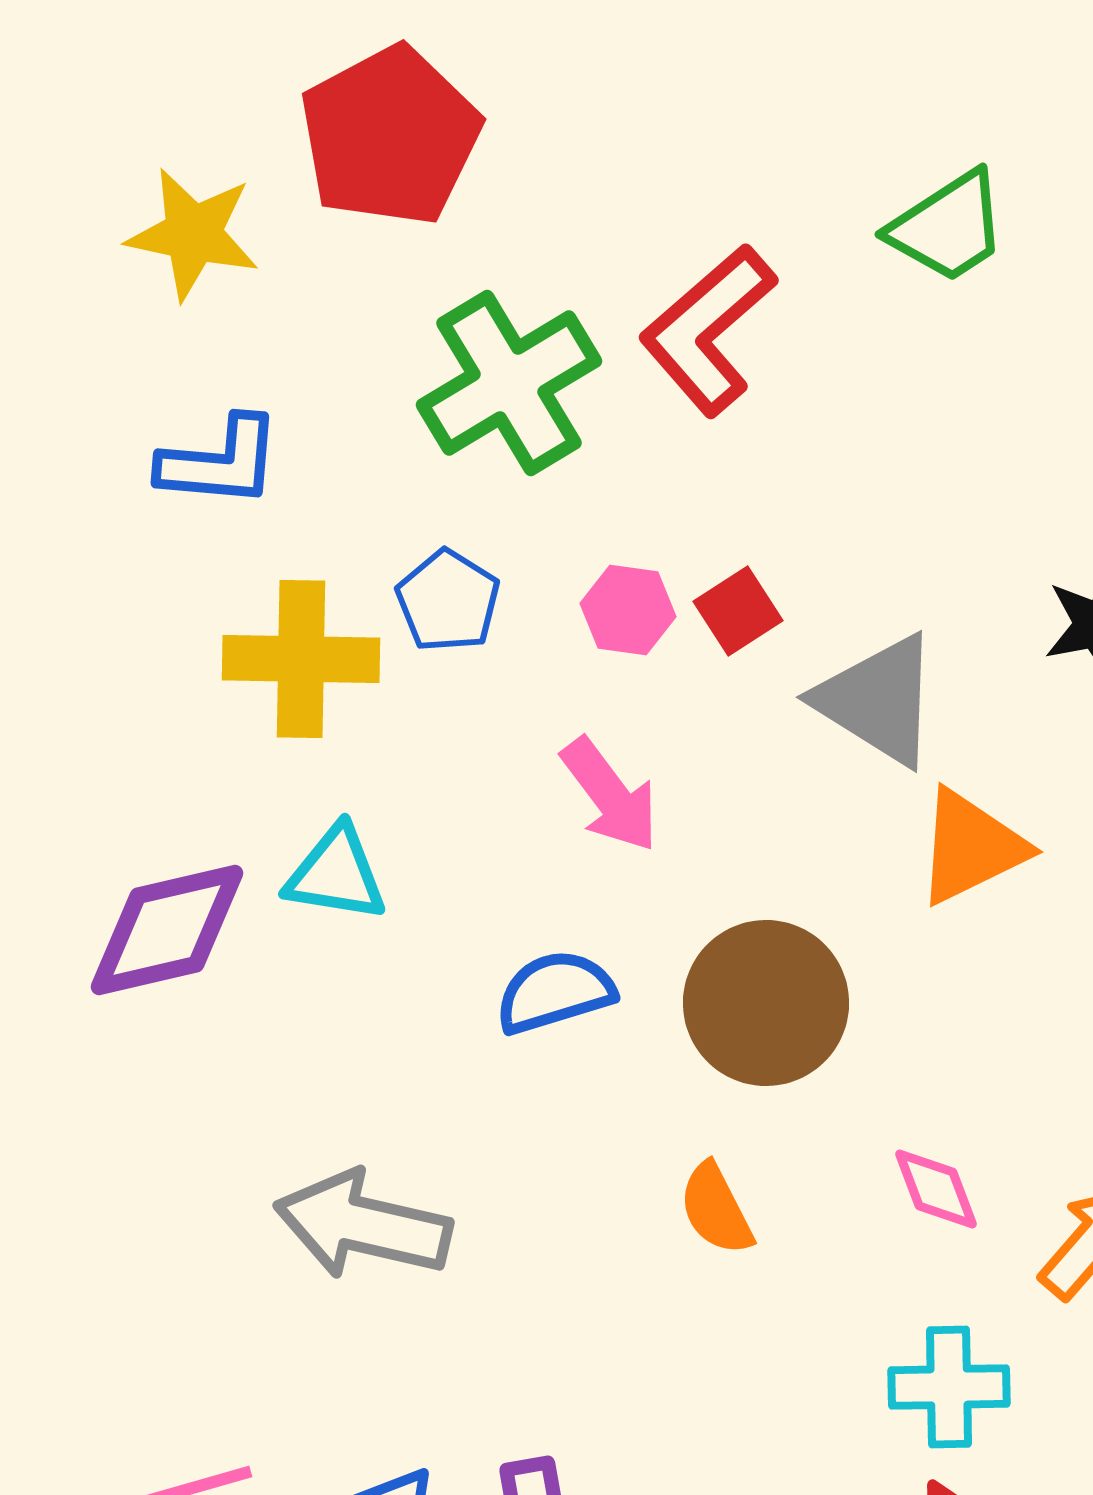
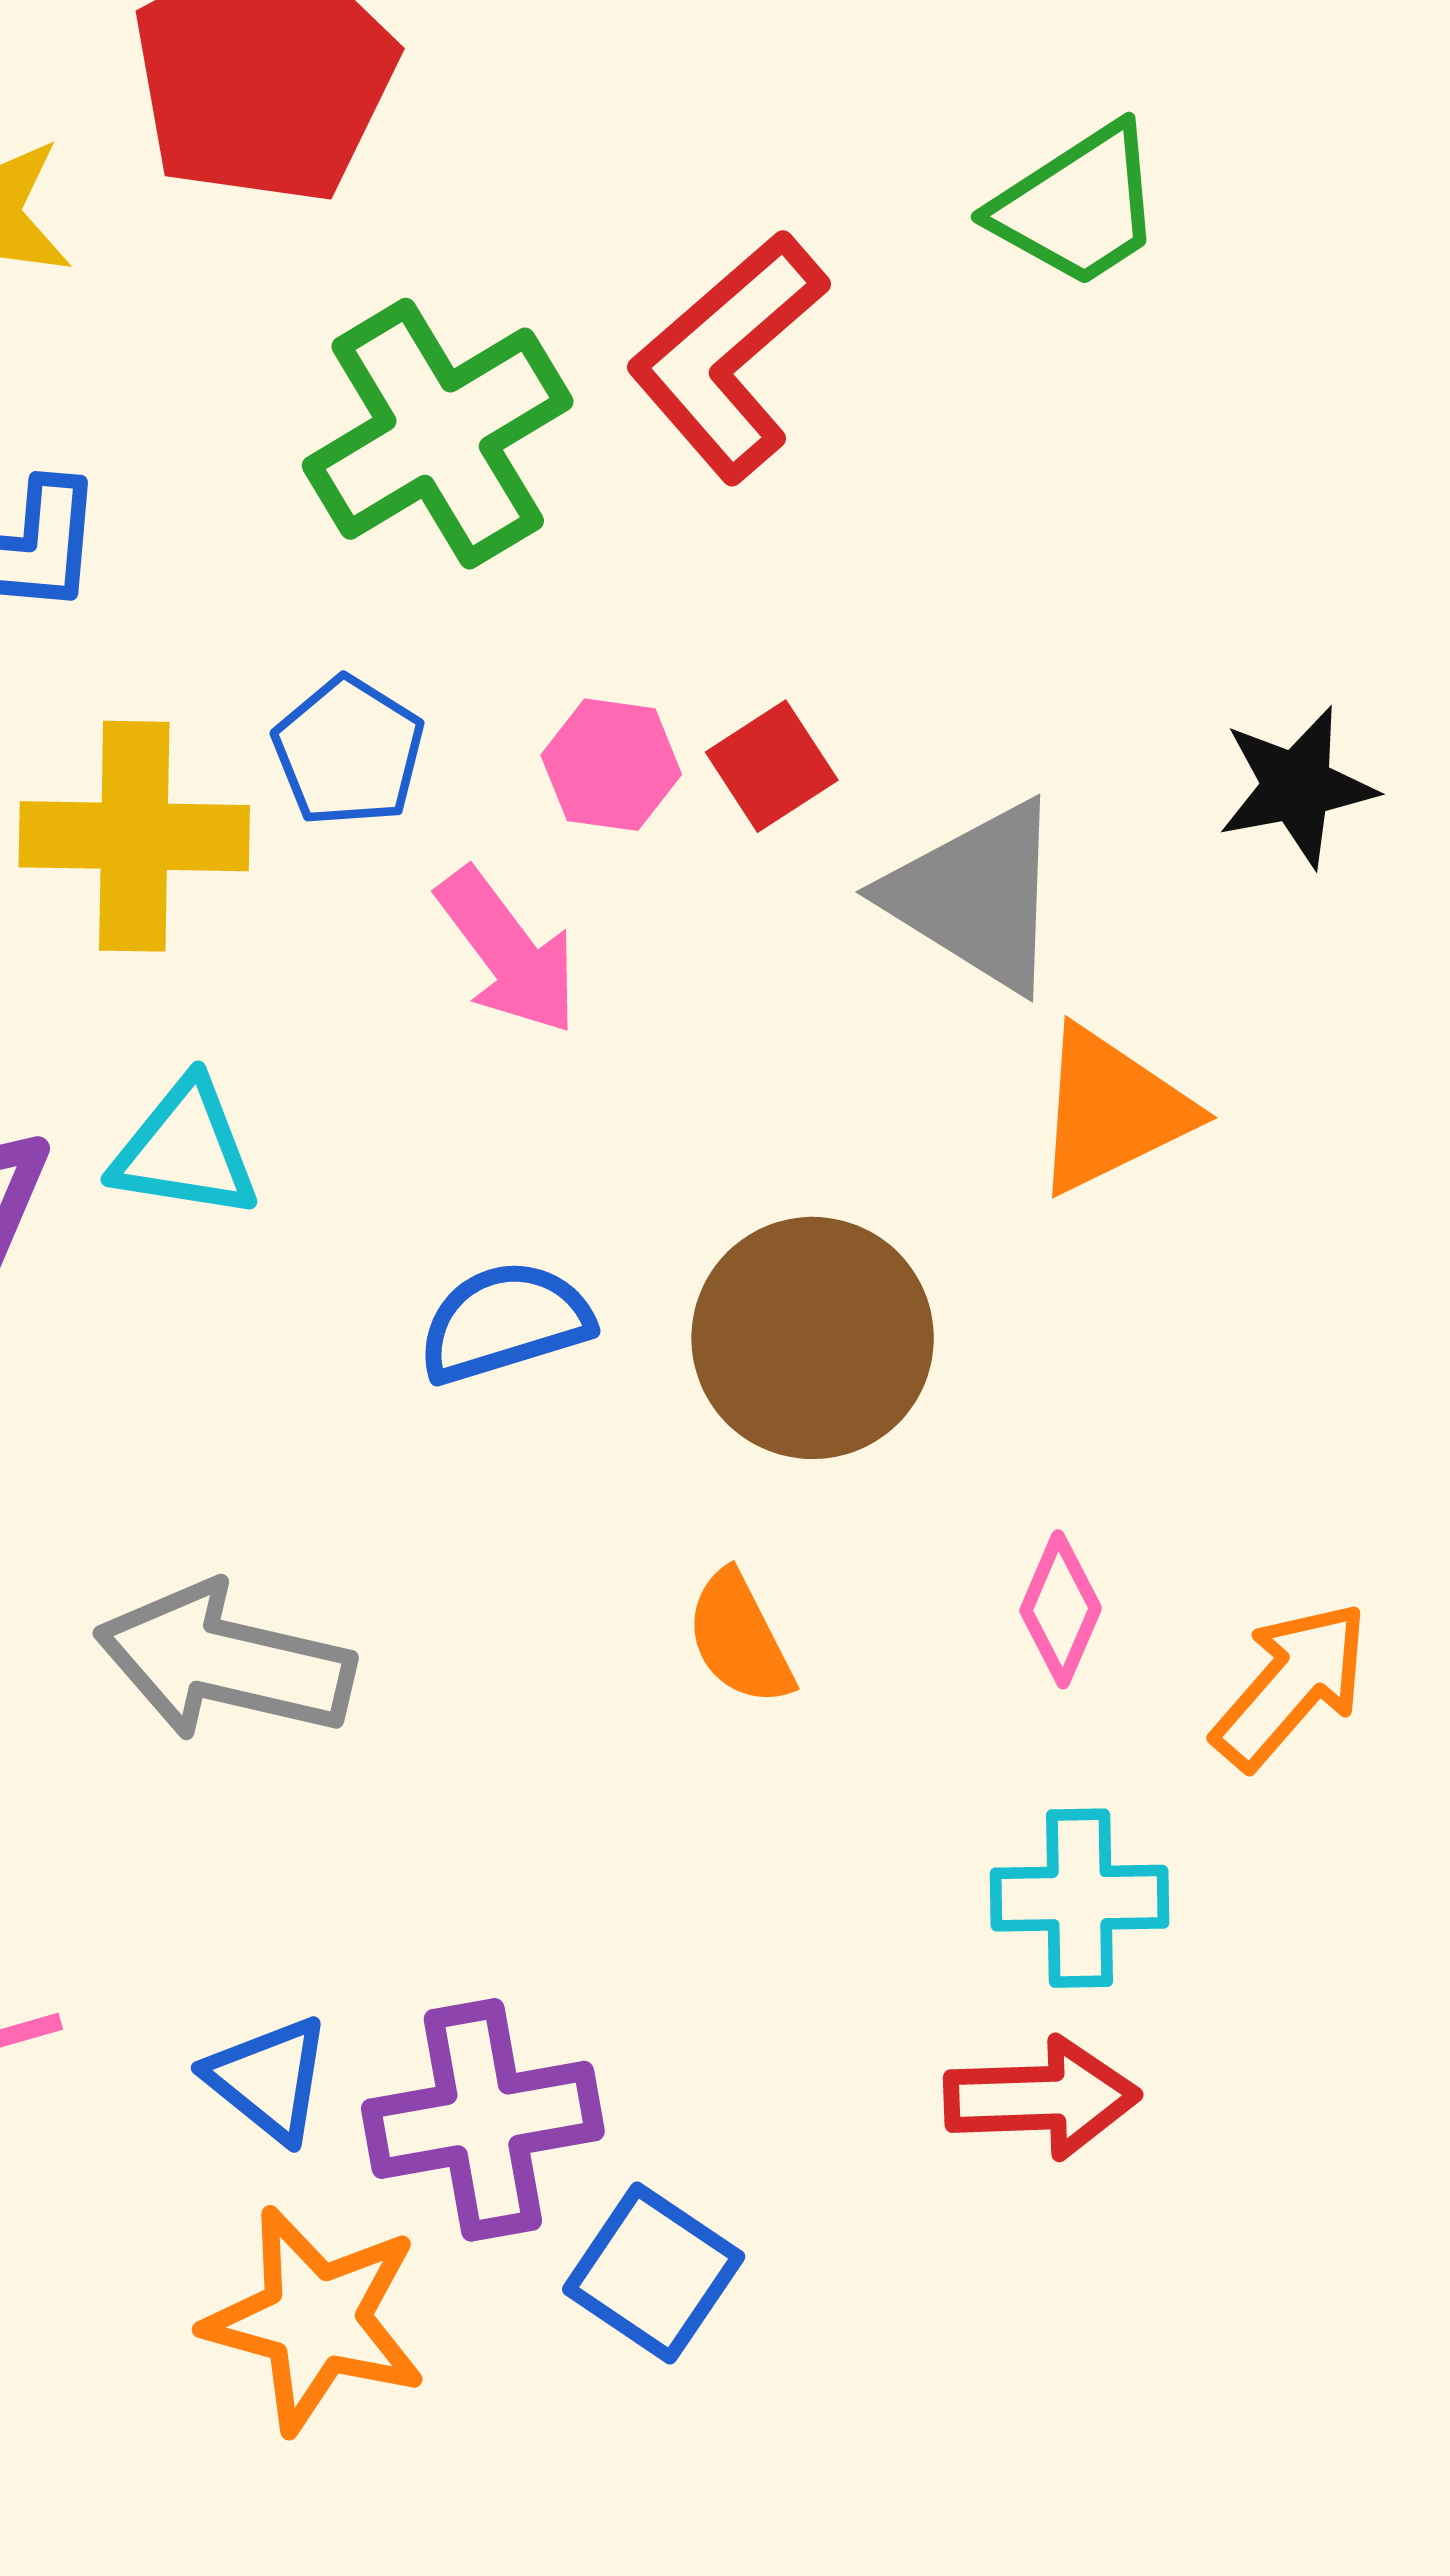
pink arrow: (610, 795) -> (508, 951), moved
pink diamond: (936, 1189) -> (1061, 1609), turned 44

